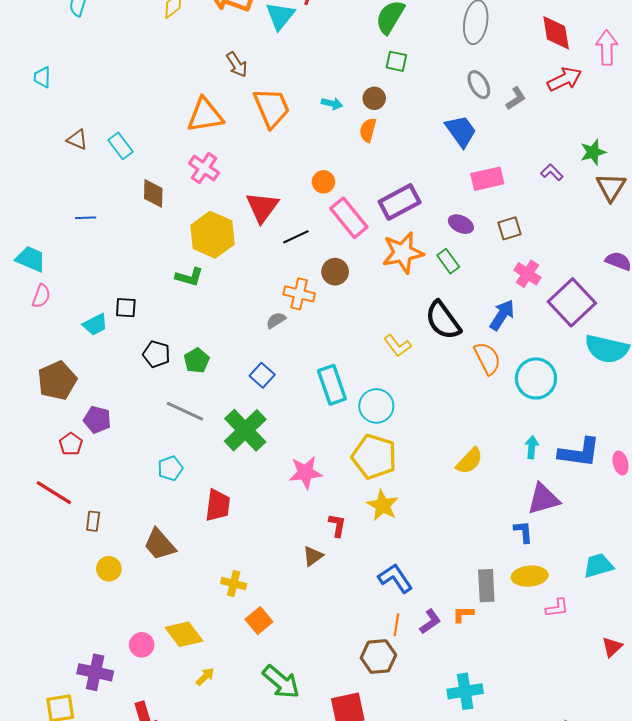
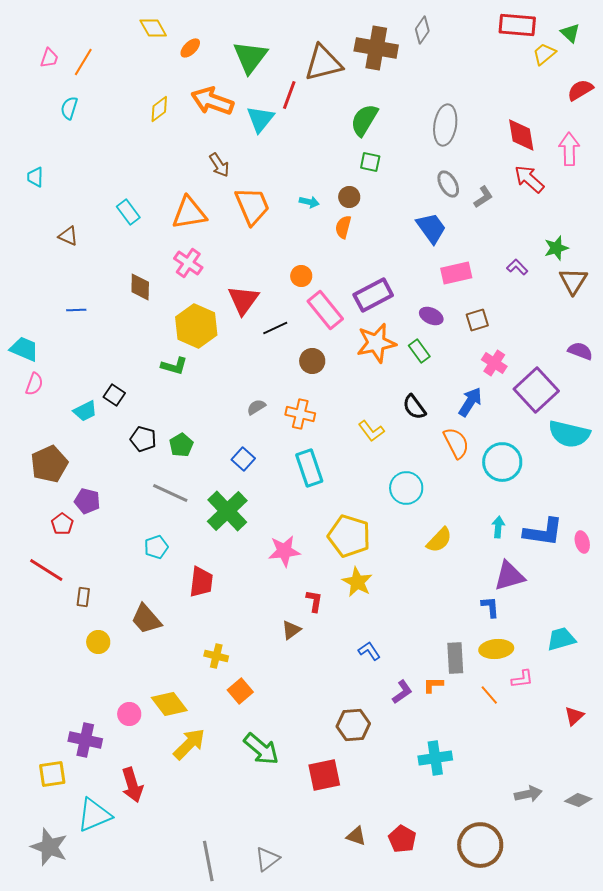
red arrow: (564, 79) -> (529, 179), turned -112
cyan rectangle: (121, 146) -> (128, 212), moved
orange cross: (299, 294) -> (300, 414), moved
black square: (126, 308) -> (114, 395), turned 30
black semicircle: (443, 320) -> (414, 407), size x0.7
cyan circle: (376, 406) -> (406, 488), moved
blue L-shape: (395, 578) -> (369, 651), size x0.7
orange line: (396, 625) -> (489, 695), moved, turned -50
yellow arrow: (205, 677) -> (189, 744), size x1.8

